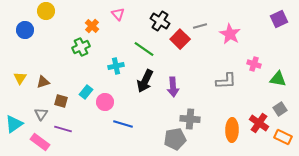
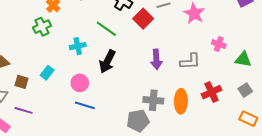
purple arrow: (173, 87) -> (156, 59), moved
pink circle: (105, 102) -> (80, 83), moved
red cross: (259, 123) -> (212, 92), moved, turned 30
orange ellipse: (232, 130) -> (181, 101), moved

